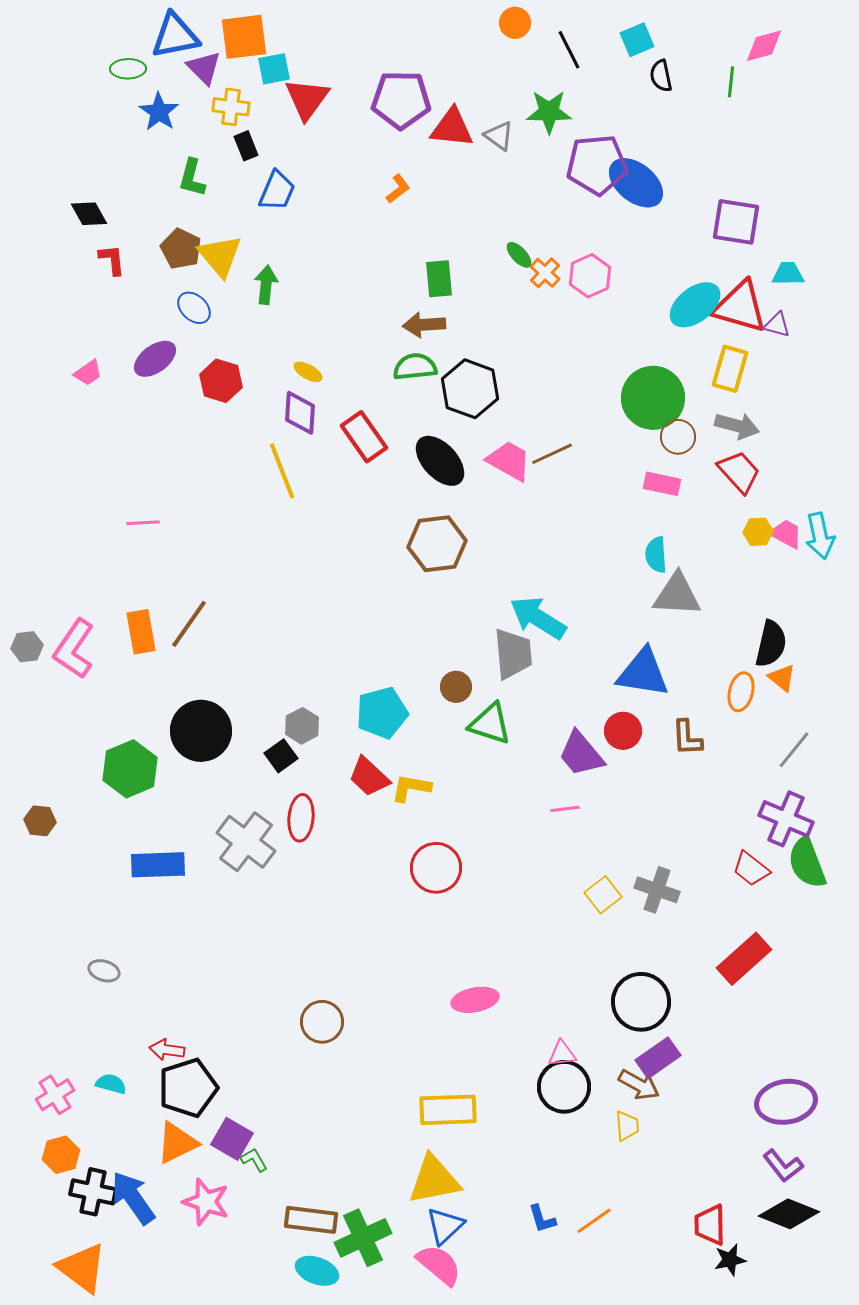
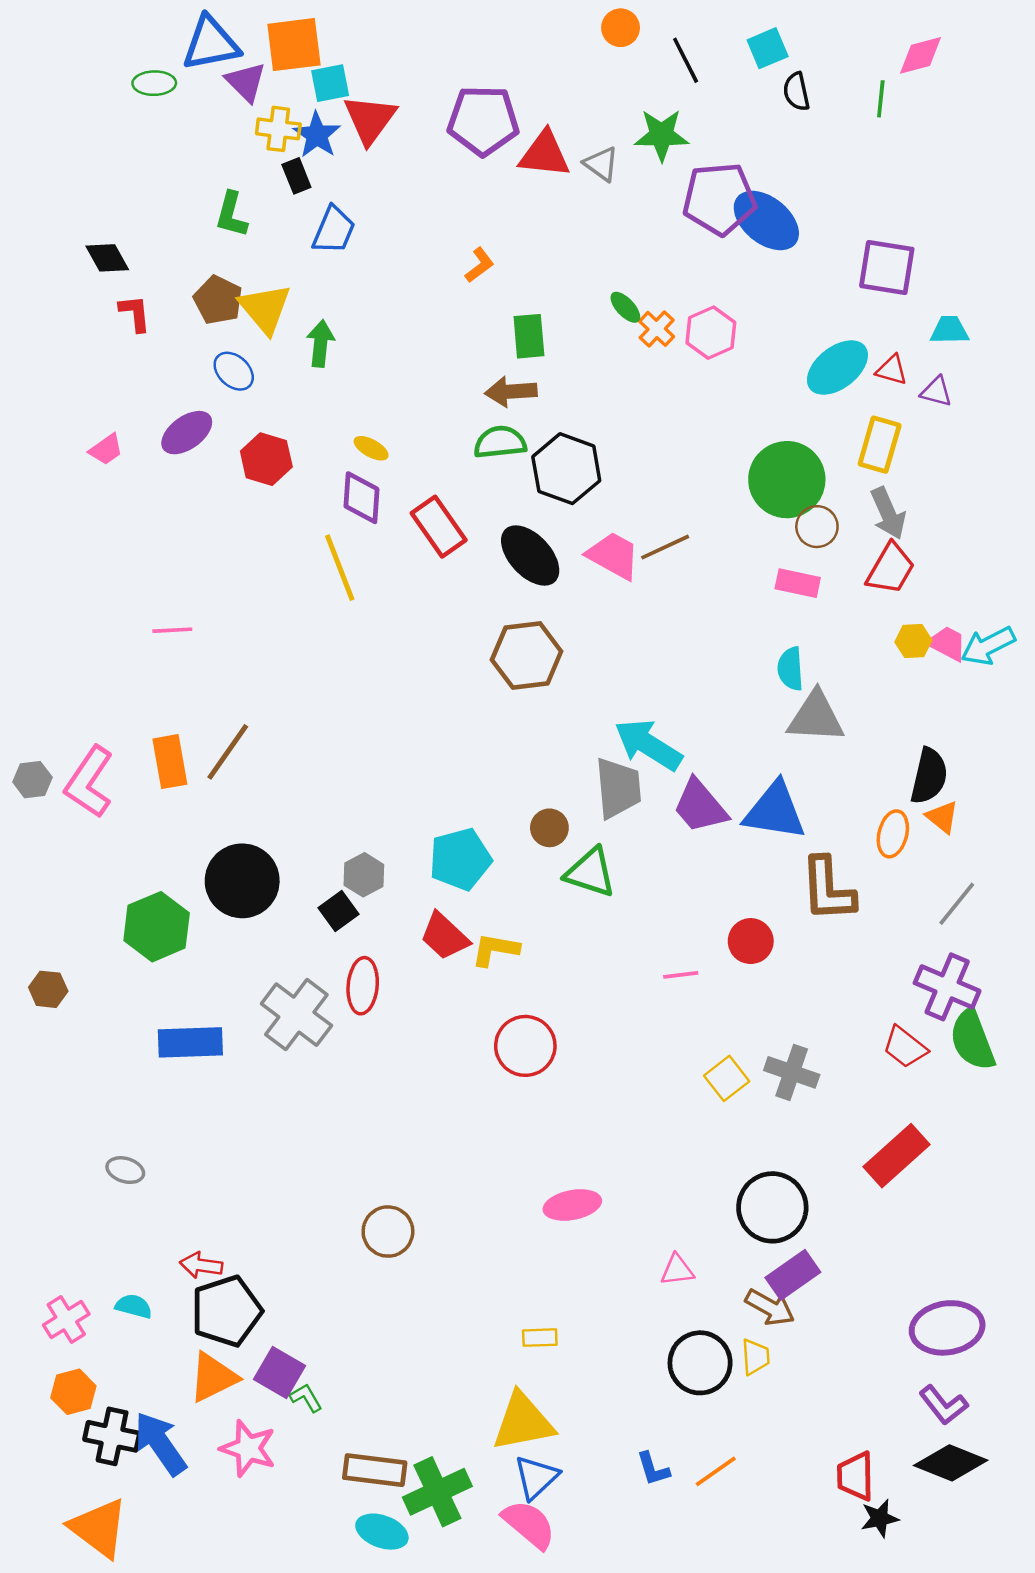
blue star: (159, 112) -> (317, 135), moved
orange L-shape: (398, 189) -> (480, 265), moved
red triangle: (740, 307) -> (892, 370), size x0.5
gray arrow: (737, 426) -> (888, 513), turned 51
red trapezoid: (739, 472) -> (890, 569), turned 72
cyan arrow: (820, 536) -> (988, 646), turned 75
red circle: (623, 731) -> (751, 941), moved
brown L-shape: (687, 738) -> (828, 889), size x1.5
purple trapezoid: (581, 754) -> (700, 806), moved
black circle: (564, 1087) -> (700, 1363), moved
yellow rectangle: (448, 1110) -> (540, 1338), size x0.5

